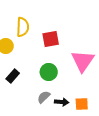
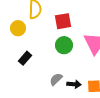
green circle: (49, 72) -> (64, 45), moved

